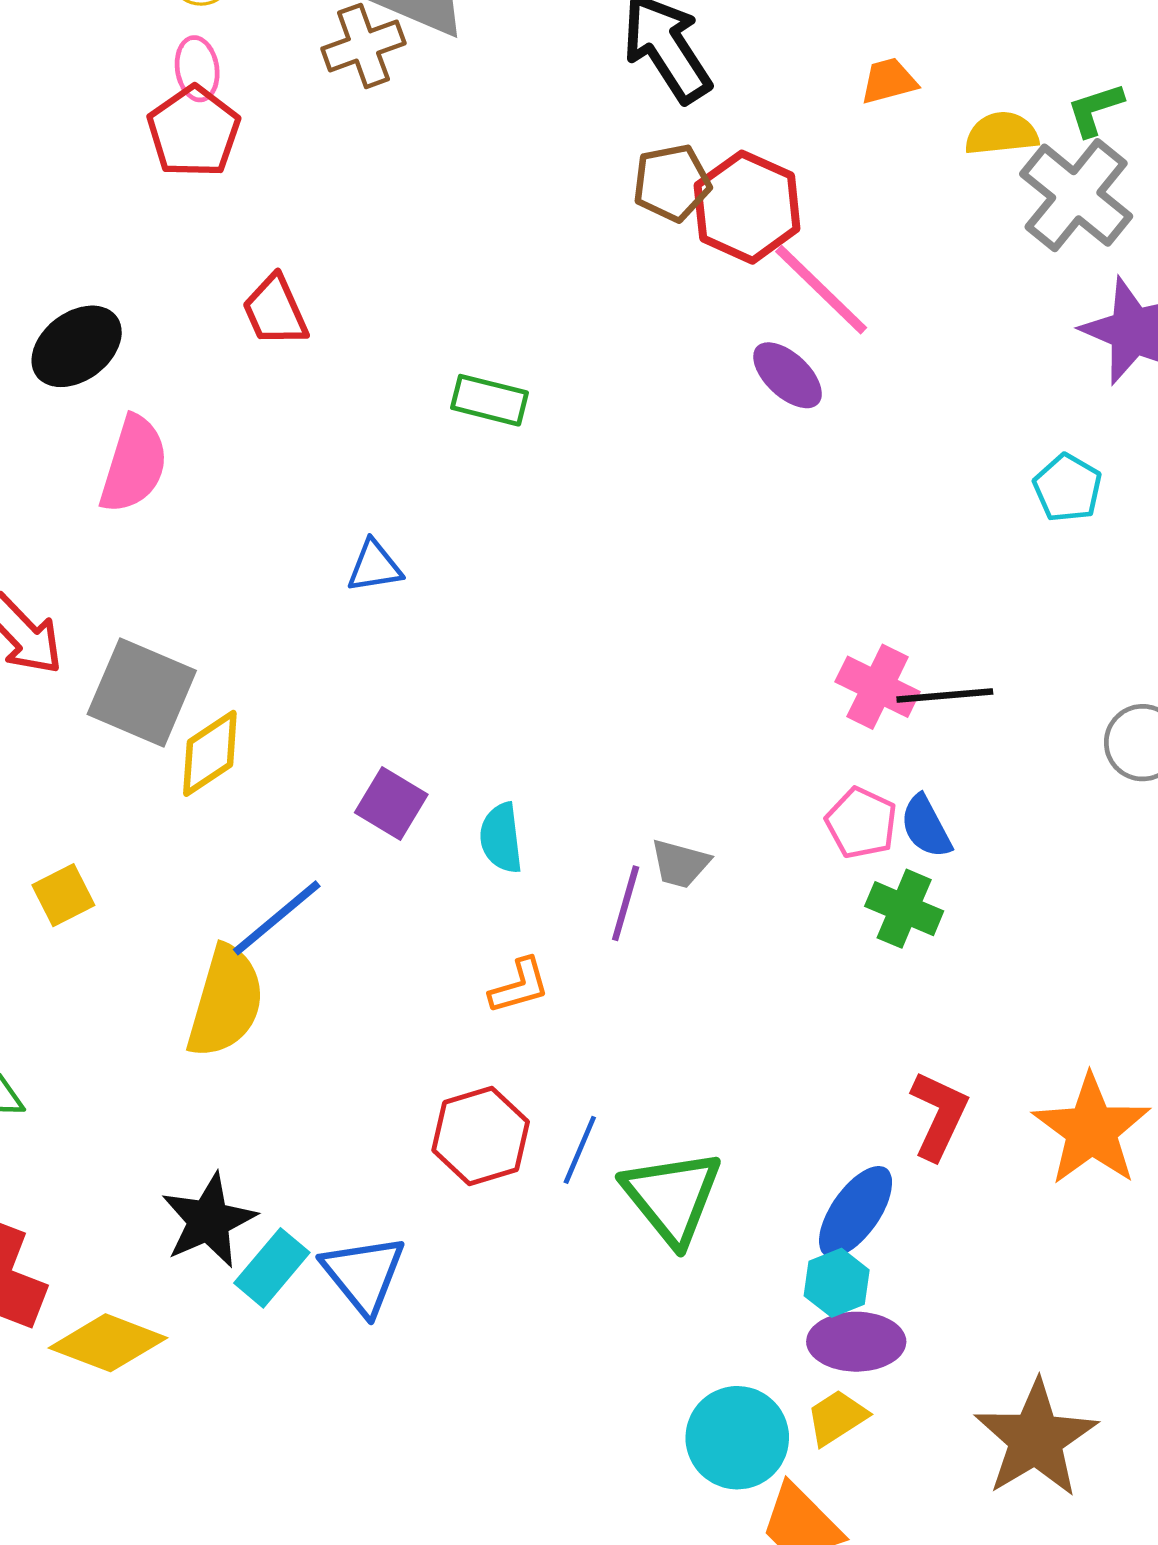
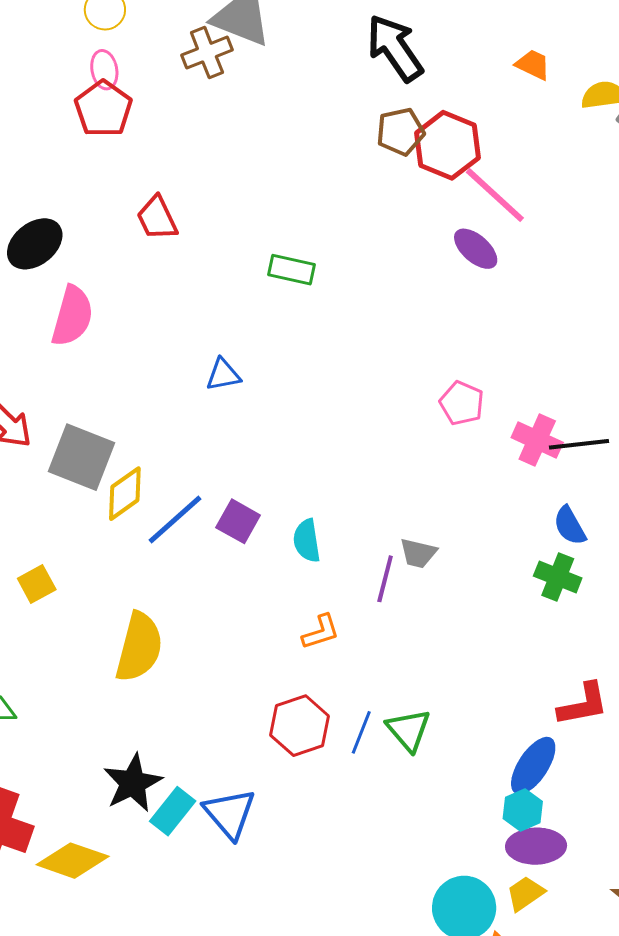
orange trapezoid: (889, 81) -> (533, 65), turned 42
pink pentagon: (861, 823) -> (462, 403), moved
blue line: (277, 918) -> (175, 519), moved
red L-shape: (939, 1115) -> (583, 704), turned 56
green triangle: (672, 1197) -> (409, 730), moved, size x0.7

